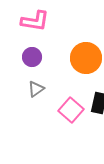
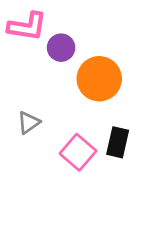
purple circle: (32, 57) -> (61, 48), moved

